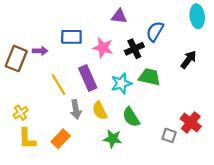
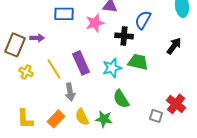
blue rectangle: (71, 37) -> (64, 14), moved
pink star: (103, 48) -> (95, 23), moved, turned -30
black cross: (134, 49) -> (124, 36), turned 30
yellow semicircle: (100, 111) -> (82, 117), moved
yellow cross: (21, 113) -> (26, 72), moved, turned -32

